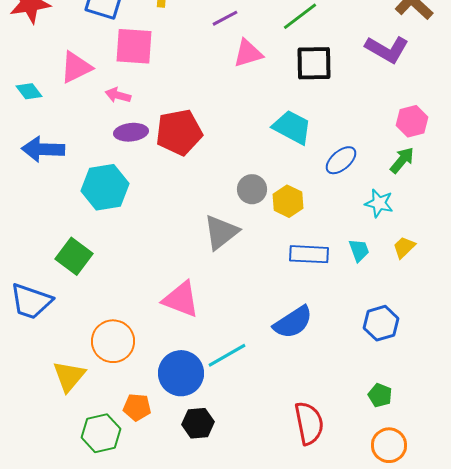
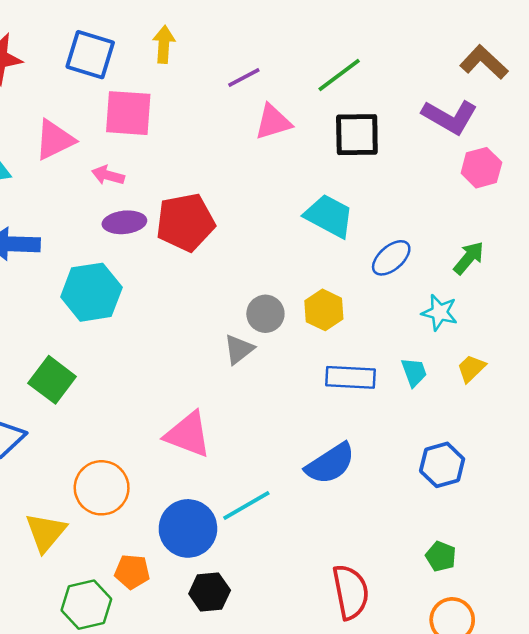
pink hexagon: (412, 121) -> (481, 168), moved
gray circle: (252, 189) -> (265, 314), moved
gray triangle: (221, 232) -> (239, 349), size x0.7

